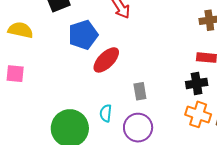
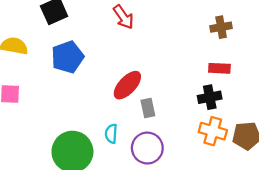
blue pentagon: (83, 35) -> (67, 57), moved
red ellipse: (106, 60) -> (127, 85), moved

